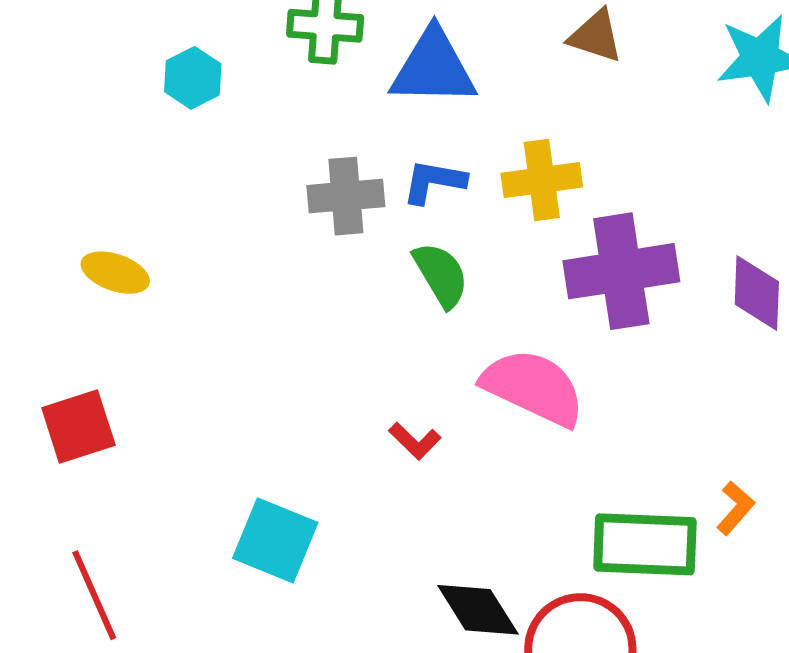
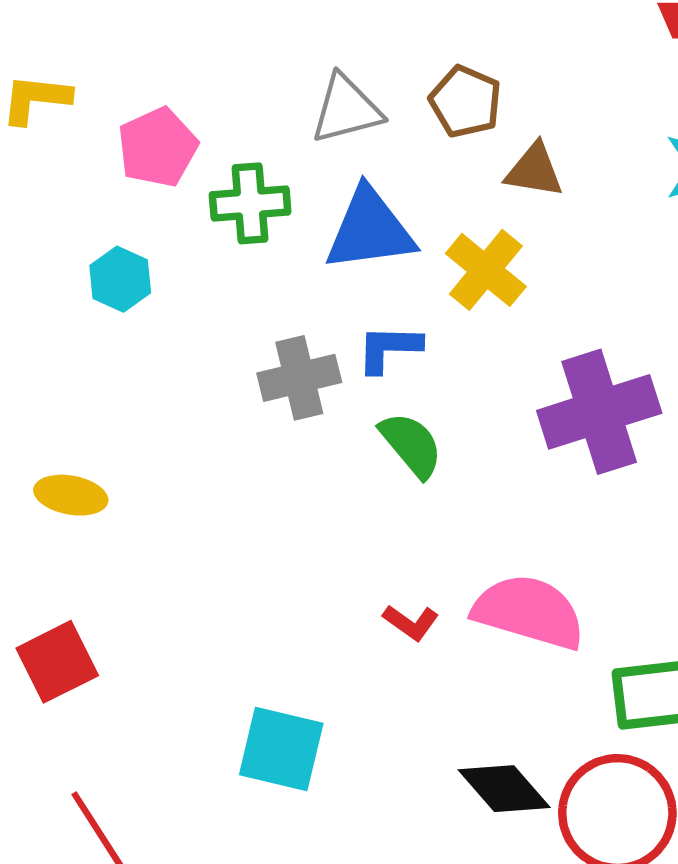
yellow cross: (542, 180) -> (486, 270), moved, turned -34
pink semicircle: (533, 387) -> (529, 612), moved

